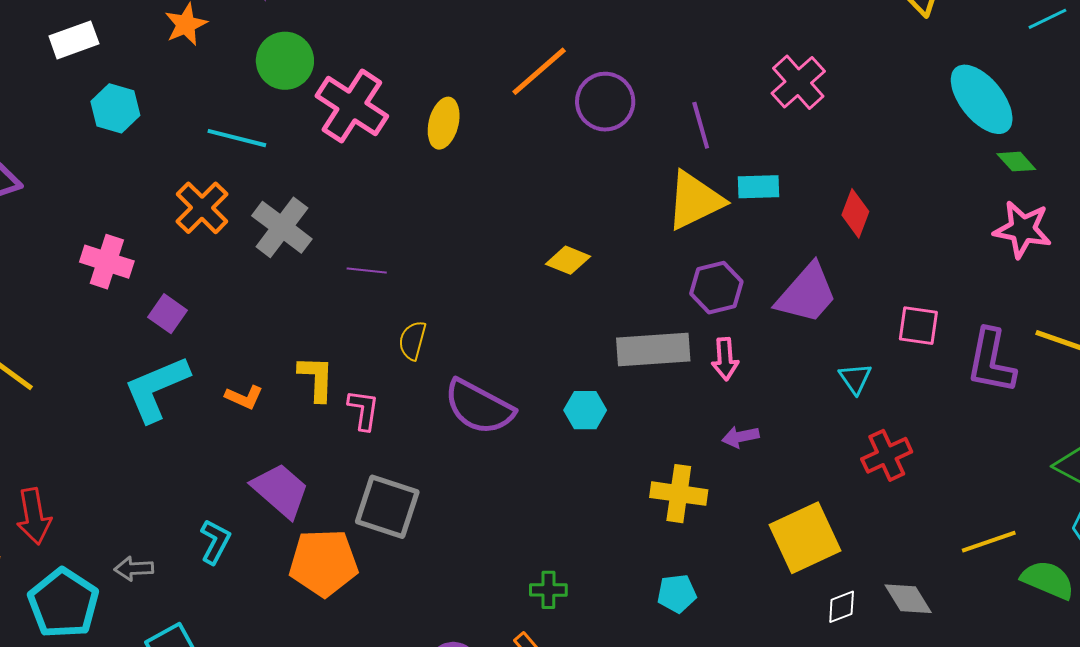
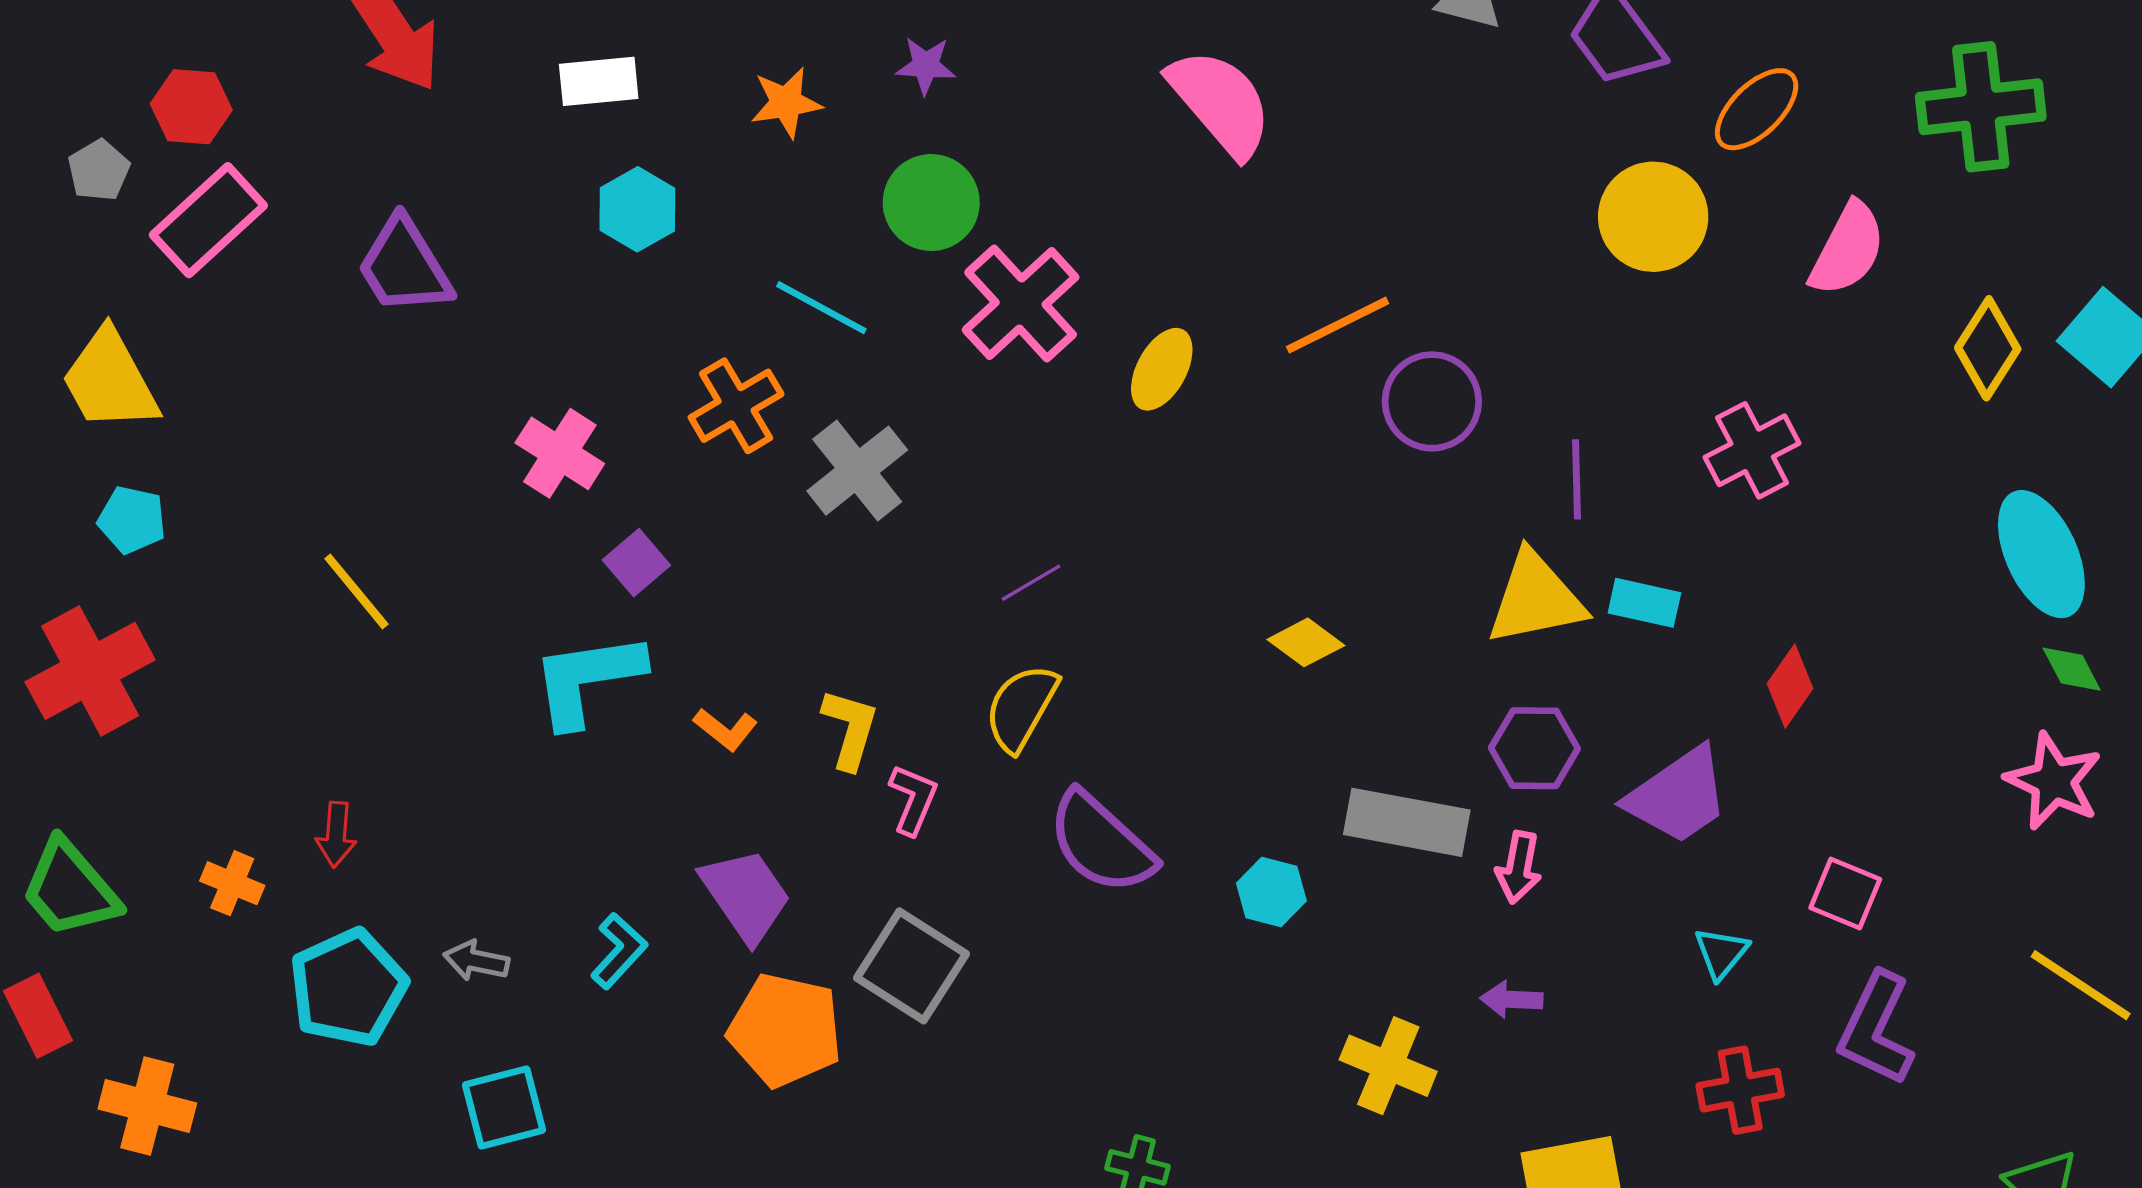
purple line: (367, 270) -> (1031, 583), moved, turned -51
yellow semicircle: (412, 340) -> (1021, 708), size x1.4
purple L-shape: (991, 361) -> (1876, 1029), moved
red arrow: (34, 516) -> (336, 835), size x0.7

